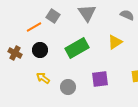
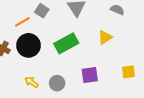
black circle: (40, 50) -> (28, 45), size x1.5
yellow arrow: (43, 78) -> (32, 82), moved

